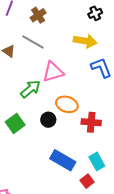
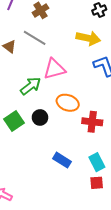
black circle: (48, 120) -> (40, 117), moved
blue rectangle: (63, 160) -> (62, 160), size x0.7
red square: (87, 181) -> (97, 183), moved, turned 32

